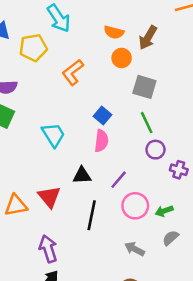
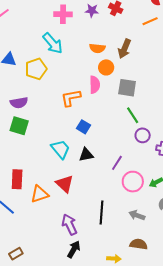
orange L-shape: (73, 72) -> (71, 98), moved, turned 35
blue square: (102, 115) -> (83, 127), moved
cyan trapezoid: (53, 135) -> (60, 149), moved
pink semicircle: (101, 141) -> (95, 85), moved
black triangle: (82, 175) -> (86, 155), moved
black line: (92, 215) -> (101, 213), moved

